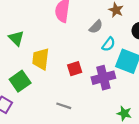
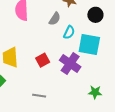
purple cross: (103, 78) -> (70, 63), turned -30

